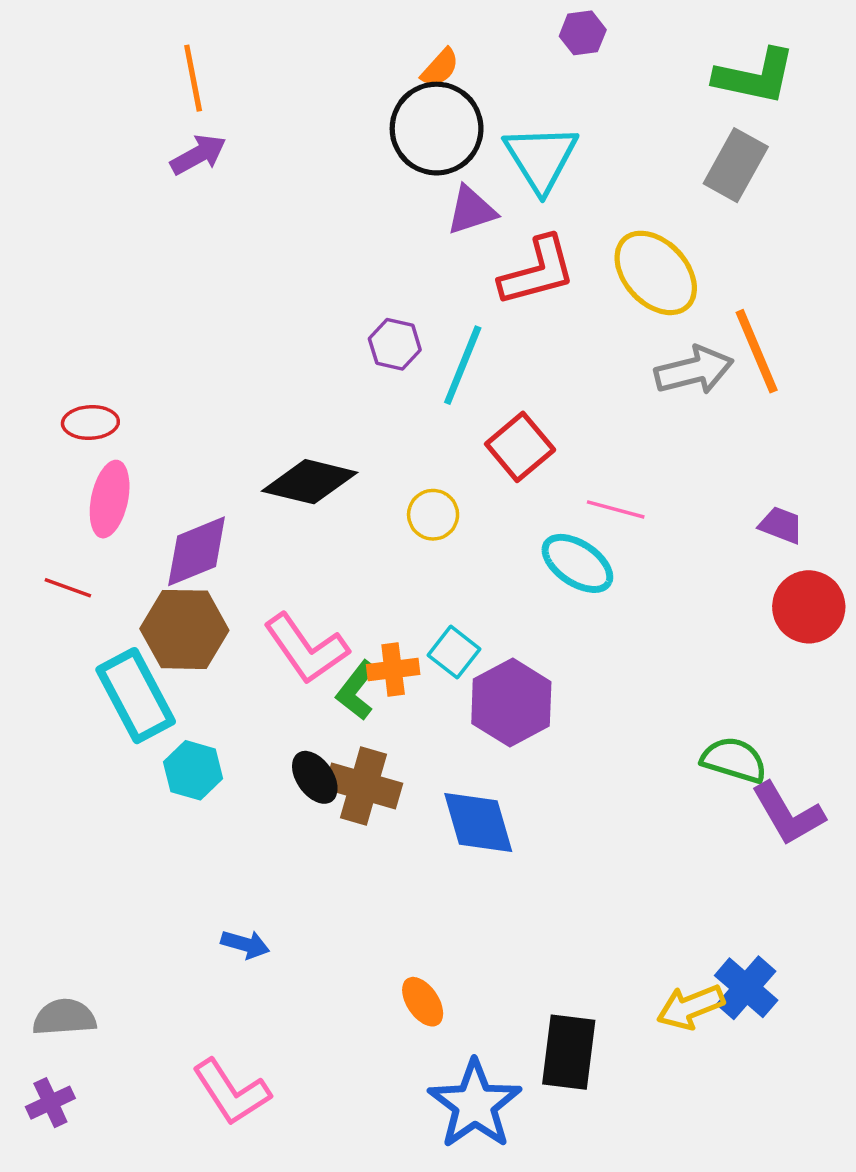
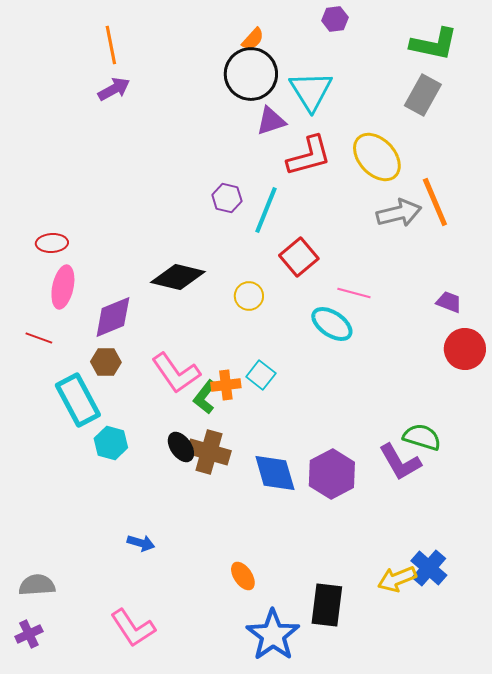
brown hexagon: (184, 629) -> (106, 362), size x0.6
purple hexagon: (511, 703) -> (332, 474), moved
purple L-shape: (788, 814) -> (400, 462), moved

